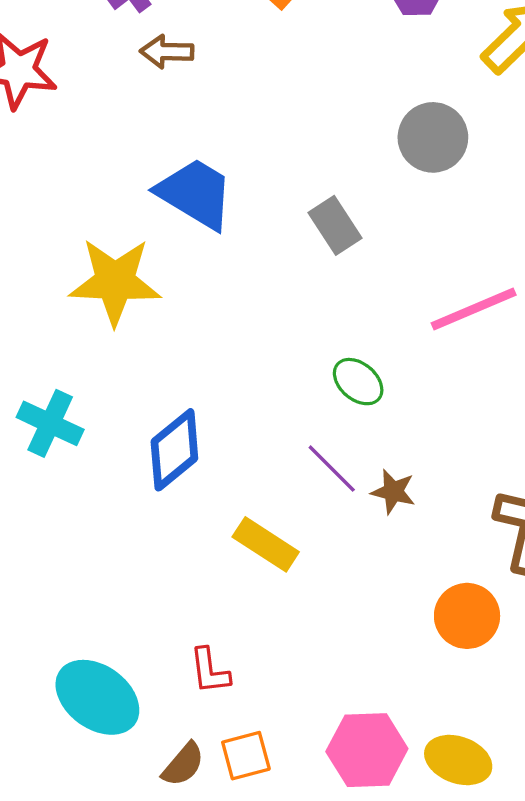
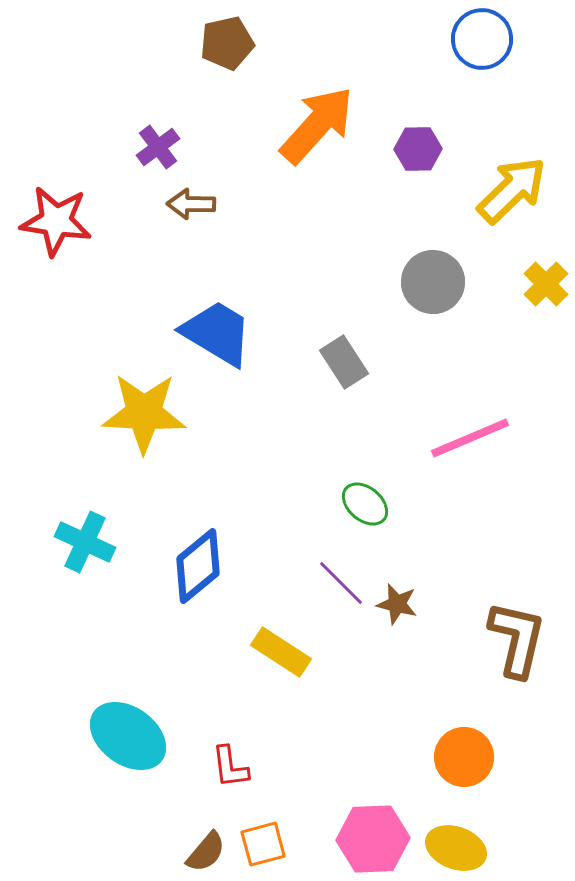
orange circle: (467, 616) -> (464, 757), moved
cyan ellipse: (97, 697) -> (128, 736), moved

